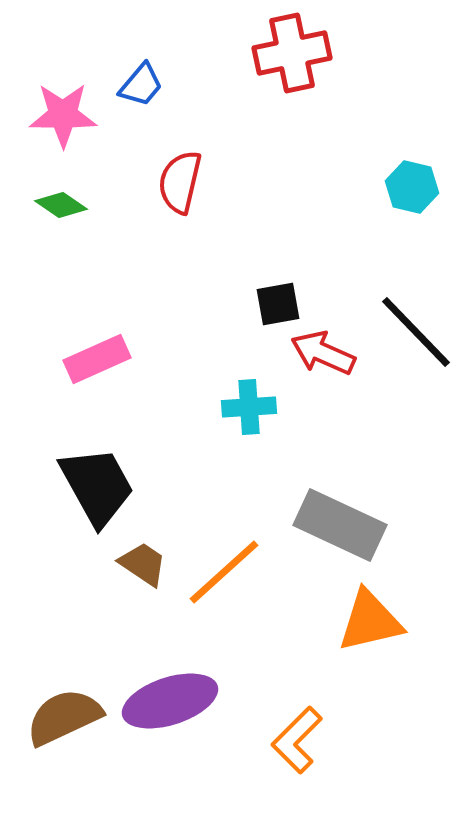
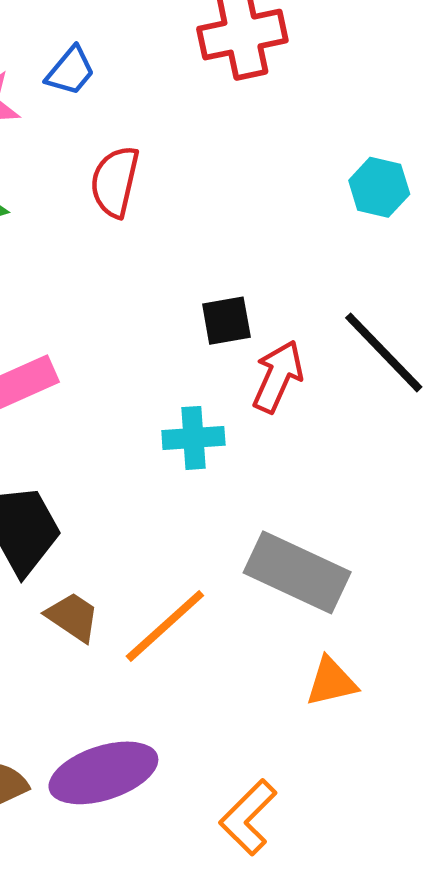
red arrow: (323, 353) -> (278, 376), turned 90
orange triangle: (370, 621) -> (331, 682), size x0.7

